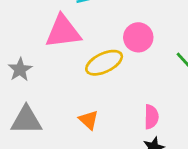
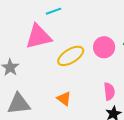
pink circle: (138, 37) -> (104, 47), moved

